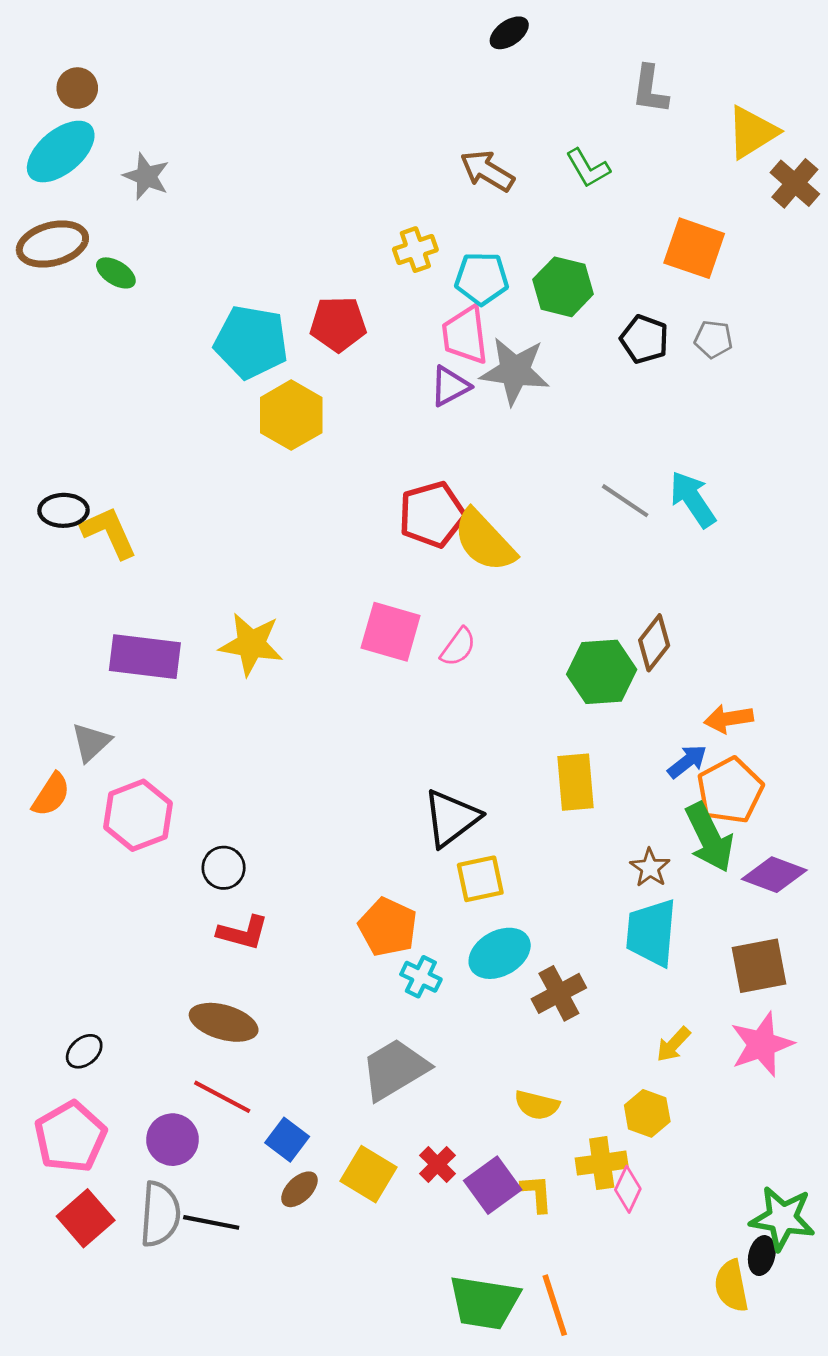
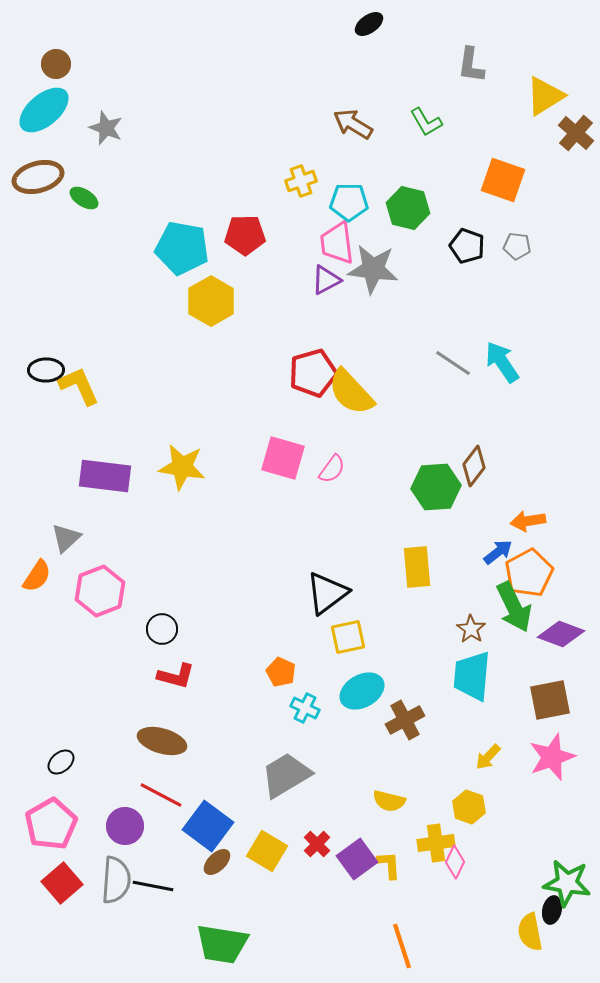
orange pentagon: (388, 927) -> (281, 672), size x0.7
blue square: (287, 1140) -> (208, 826), size x1.6
green trapezoid: (484, 1302) -> (222, 944), moved

